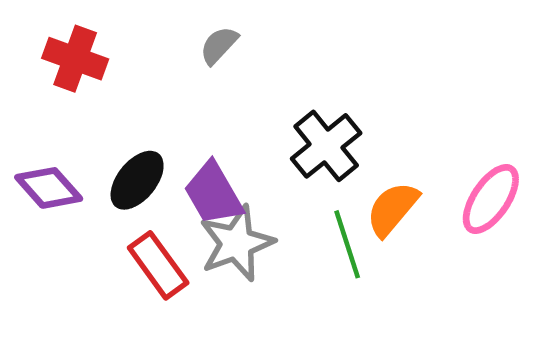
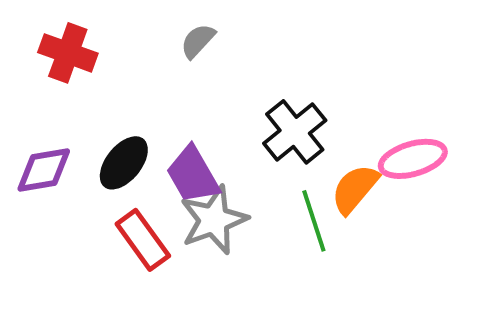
purple diamond: (49, 188) -> (44, 170), turned -58
pink ellipse: (491, 199) -> (413, 159), moved, turned 40

